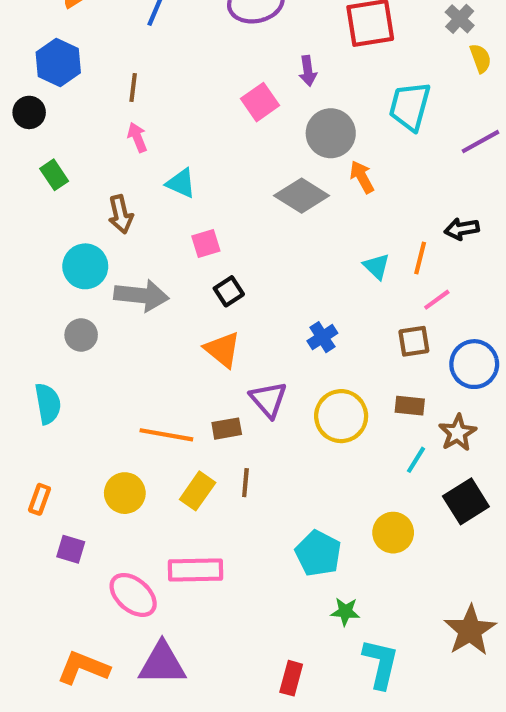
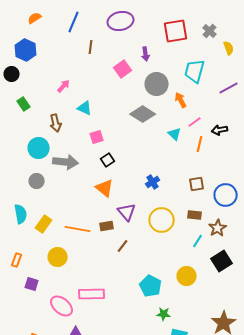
gray cross: (460, 19) -> (210, 31), moved
brown line: (133, 87) -> (91, 47), moved
pink arrow: (137, 137) -> (64, 86), turned 64
orange arrow: (362, 177) -> (181, 100), moved
cyan triangle: (376, 266) -> (175, 134), moved
pink line: (437, 300) -> (195, 122), moved
brown line: (245, 483) -> (123, 246), moved, turned 32
yellow rectangle: (198, 491) -> (44, 224), moved

